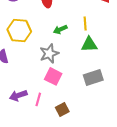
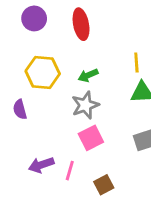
green arrow: (60, 29) -> (88, 75), moved
pink square: (53, 76) -> (91, 138), turned 36

